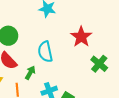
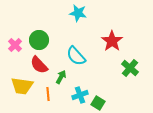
cyan semicircle: (45, 52) -> (76, 56), turned -30

